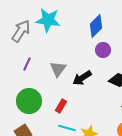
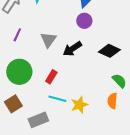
purple circle: (103, 50) -> (84, 21), moved

